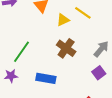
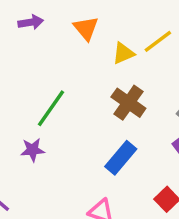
yellow line: (83, 13) -> (158, 41), turned -72
blue rectangle: (46, 78) -> (121, 158), moved, turned -60

